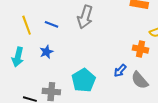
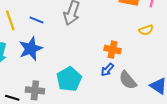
orange cross: (141, 49) -> (112, 50), moved
blue star: (46, 52) -> (31, 49), size x1.6

